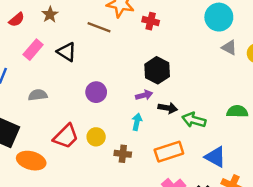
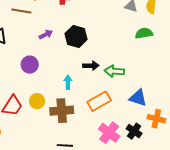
purple arrow: (144, 95) -> (46, 34), moved
green semicircle: (237, 111) -> (144, 33), moved
brown cross: (123, 154) -> (62, 111), size x1.6

